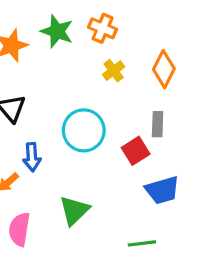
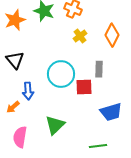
gray rectangle: (158, 124) -> (99, 69), moved
red square: (136, 151) -> (84, 87), moved, turned 30

